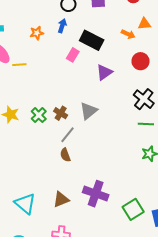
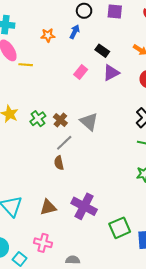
black rectangle: (92, 40) -> (102, 51), size x0.6
pink rectangle: (73, 55) -> (81, 72), moved
purple triangle: (104, 72) -> (111, 73), moved
gray triangle: (89, 111) -> (89, 122), turned -48

